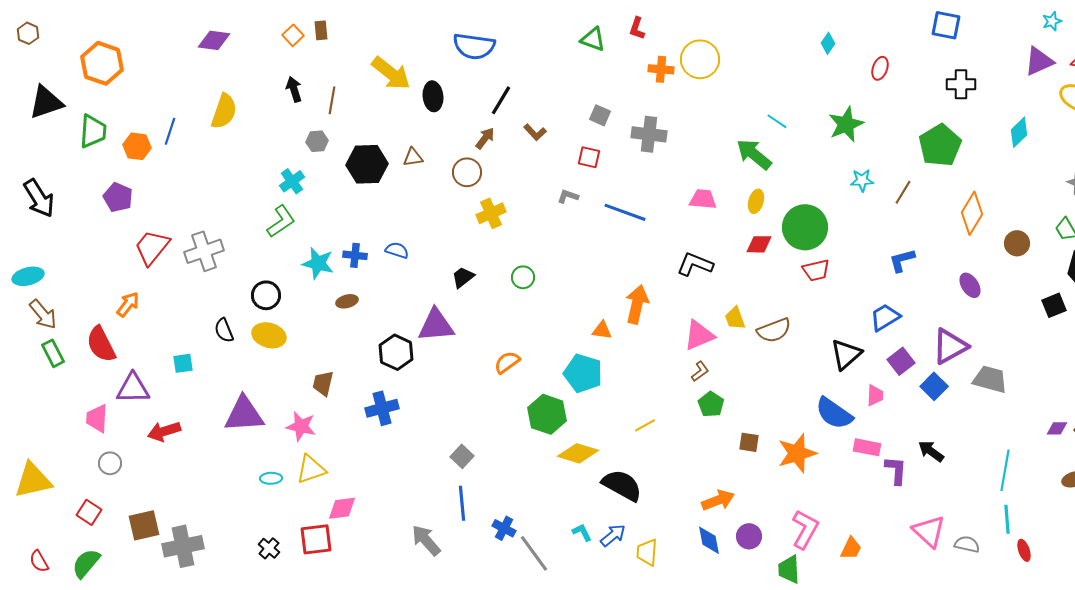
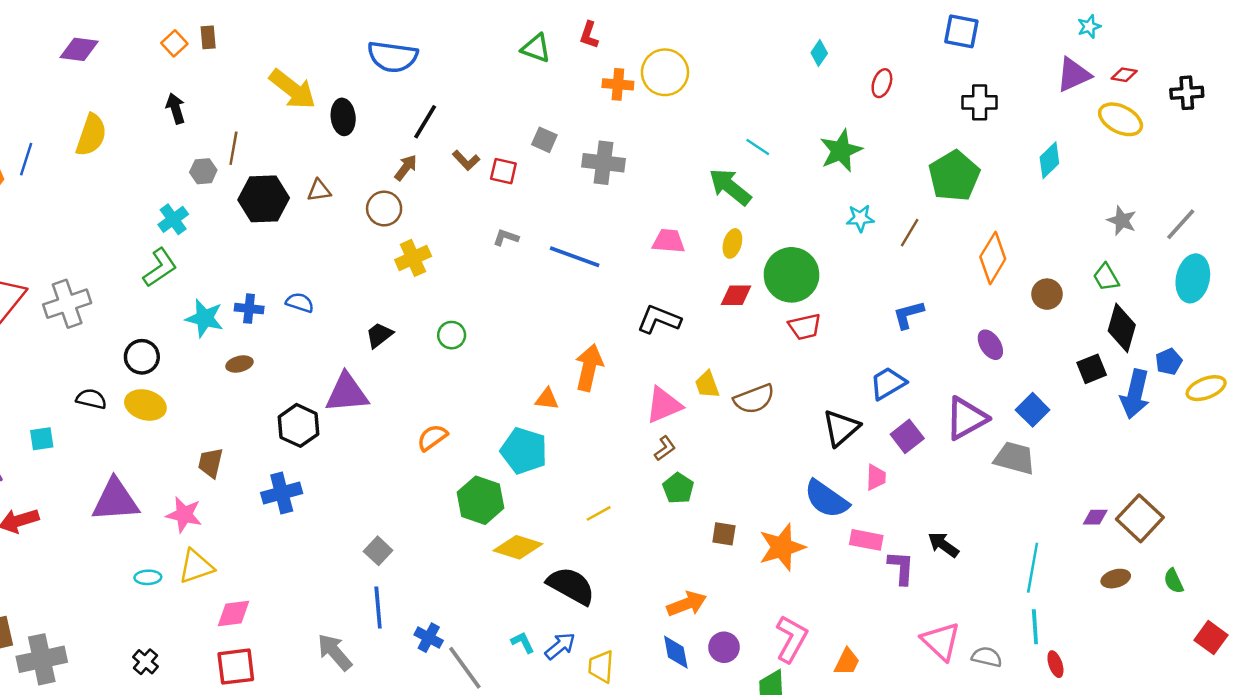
brown line: (332, 100) -> (233, 148), moved
red square: (589, 157) -> (503, 171), moved
black semicircle: (224, 330) -> (91, 399), turned 125
blue square: (934, 386) -> (1033, 410), moved
red square: (316, 539) -> (236, 667), moved

